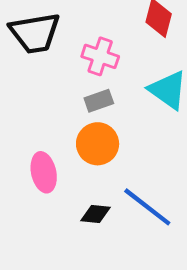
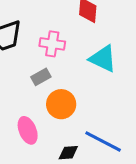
gray rectangle: (99, 101) -> (41, 77), moved

